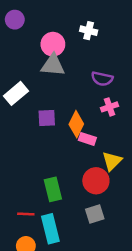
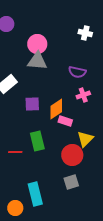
white cross: (89, 31) -> (85, 33), moved
orange diamond: (76, 124) -> (56, 109), turned 30
green rectangle: (53, 189) -> (37, 141), moved
red line: (26, 214) -> (15, 152), moved

